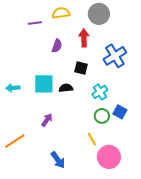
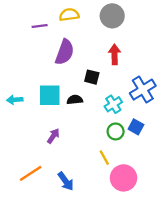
red arrow: (84, 38) -> (114, 54), moved
purple semicircle: (57, 46) -> (65, 52), size x1.6
blue cross: (115, 56) -> (143, 90), moved
orange line: (15, 141) -> (31, 173), moved

